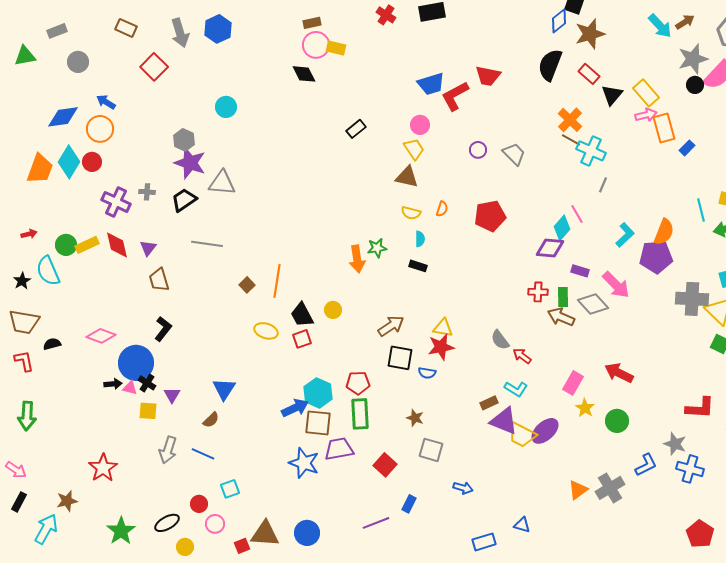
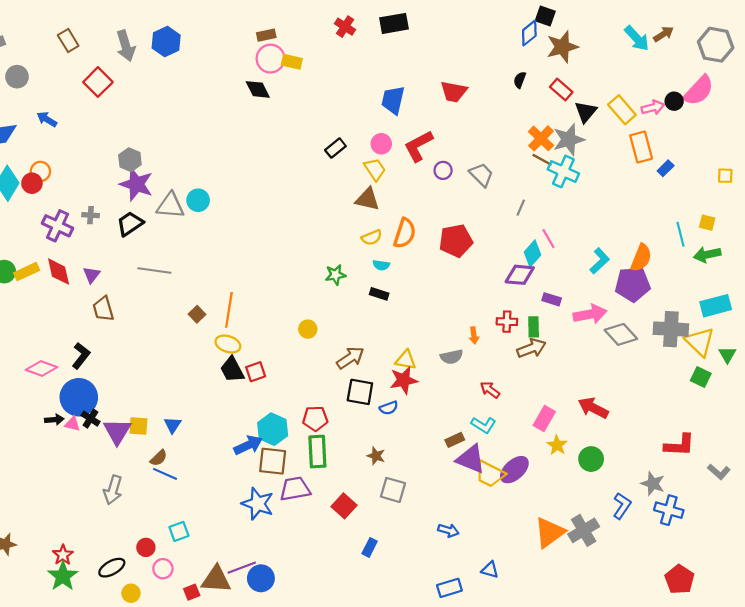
brown rectangle: (126, 28) -> (68, 40), turned 35
gray star: (693, 59) -> (569, 140), moved
black semicircle: (550, 65) -> (520, 80), size x0.5
blue trapezoid: (431, 84) -> (393, 100), turned 120
red L-shape: (455, 96) -> (419, 146), moved
cyan circle: (226, 107) -> (198, 200), moved
pink arrow: (646, 115) -> (653, 108), moved
orange circle: (100, 129) -> (40, 171), moved, size x0.7
black rectangle: (356, 129) -> (335, 148), moved
gray line: (603, 185) -> (521, 208), moved
orange semicircle: (442, 209) -> (405, 233), size x1.8
yellow semicircle: (411, 213) -> (372, 237), turned -36
cyan semicircle: (420, 239) -> (381, 265), turned 98
orange arrow: (357, 259) -> (474, 335), moved, size x0.6
pink arrow: (616, 285) -> (590, 314), turned -56
gray diamond: (593, 304) -> (621, 334), moved
yellow circle: (333, 310) -> (308, 329), moved
black trapezoid: (302, 315) -> (232, 370), moved
brown arrow: (561, 317) -> (531, 348), turned 136
black L-shape: (163, 329) -> (81, 356), moved
yellow ellipse: (266, 331) -> (228, 344), moved
gray semicircle: (500, 340) -> (452, 357), moved, turned -65
blue semicircle: (427, 373) -> (389, 408), turned -30
blue triangle: (224, 389) -> (173, 425), size x0.7
purple triangle: (172, 395) -> (117, 431), size x1.6
yellow square: (148, 411) -> (138, 426), moved
blue line: (203, 454) -> (165, 474), moved
blue L-shape: (646, 465) -> (622, 506), turned -30
red star: (103, 468) -> (63, 555), moved, size x0.7
blue arrow: (463, 488) -> (448, 530), moved
orange triangle: (578, 490) -> (550, 532), size x1.5
purple line: (376, 523) -> (242, 568), moved

